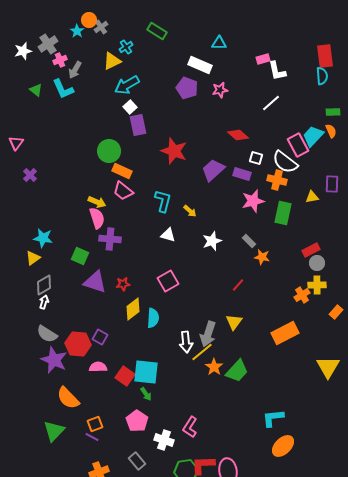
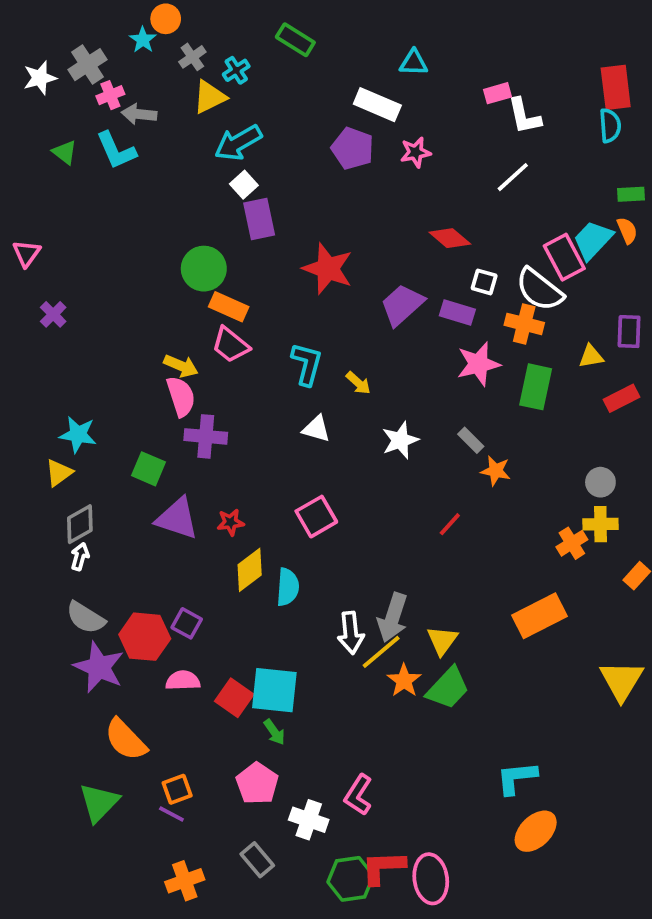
gray cross: (101, 27) -> (192, 57), moved
gray arrow: (75, 70) -> (139, 114), turned 66
red rectangle: (311, 250) -> (621, 398), moved
yellow triangle: (234, 322) -> (442, 640), moved

